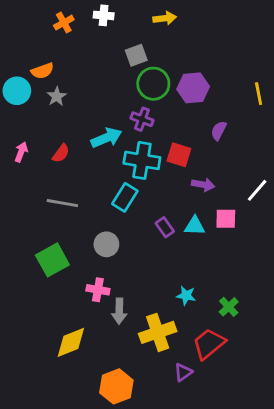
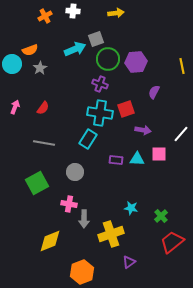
cyan arrow: (106, 138) -> (75, 49), moved
red square: (179, 155) -> (126, 109), turned -36
purple rectangle: (165, 227) -> (116, 160), turned -48
red trapezoid: (209, 344) -> (172, 242), moved

